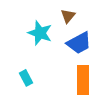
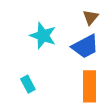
brown triangle: (68, 16) -> (91, 17), moved

